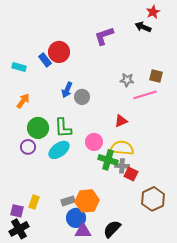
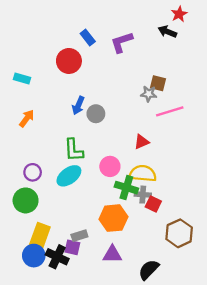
blue rectangle: (45, 60) -> (88, 38), moved
brown square: (156, 76) -> (158, 83), moved
green circle: (38, 128) -> (26, 200), moved
orange hexagon: (87, 201) -> (113, 218), moved
yellow rectangle: (34, 202) -> (40, 237), size x1.6
purple square: (17, 211) -> (72, 247), moved
blue circle: (76, 218) -> (34, 256), moved
black cross: (19, 229) -> (57, 257), moved, turned -36
black semicircle: (112, 229) -> (149, 270), moved
purple triangle: (83, 231) -> (112, 254), moved

